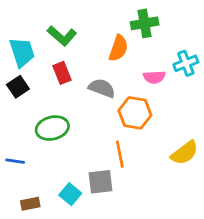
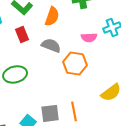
orange semicircle: (118, 48) -> (52, 16), moved
orange line: (120, 154) -> (74, 111), moved

